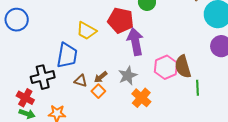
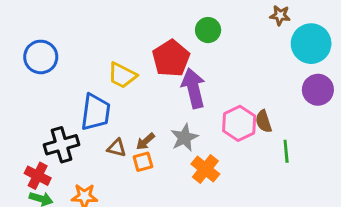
blue circle: (17, 20) -> (41, 57), moved
red pentagon: (121, 20) -> (171, 58), turned 30
brown semicircle: (183, 67) -> (264, 121), size x0.7
orange square: (98, 91) -> (143, 162), turned 32

